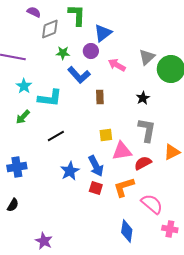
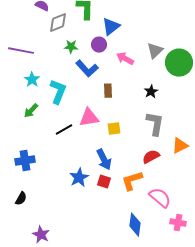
cyan L-shape: (50, 98) -> (58, 92), turned -75
pink triangle: (122, 151) -> (89, 118), moved
blue star: (70, 171) -> (79, 178), moved
purple star: (44, 241) -> (41, 235), moved

